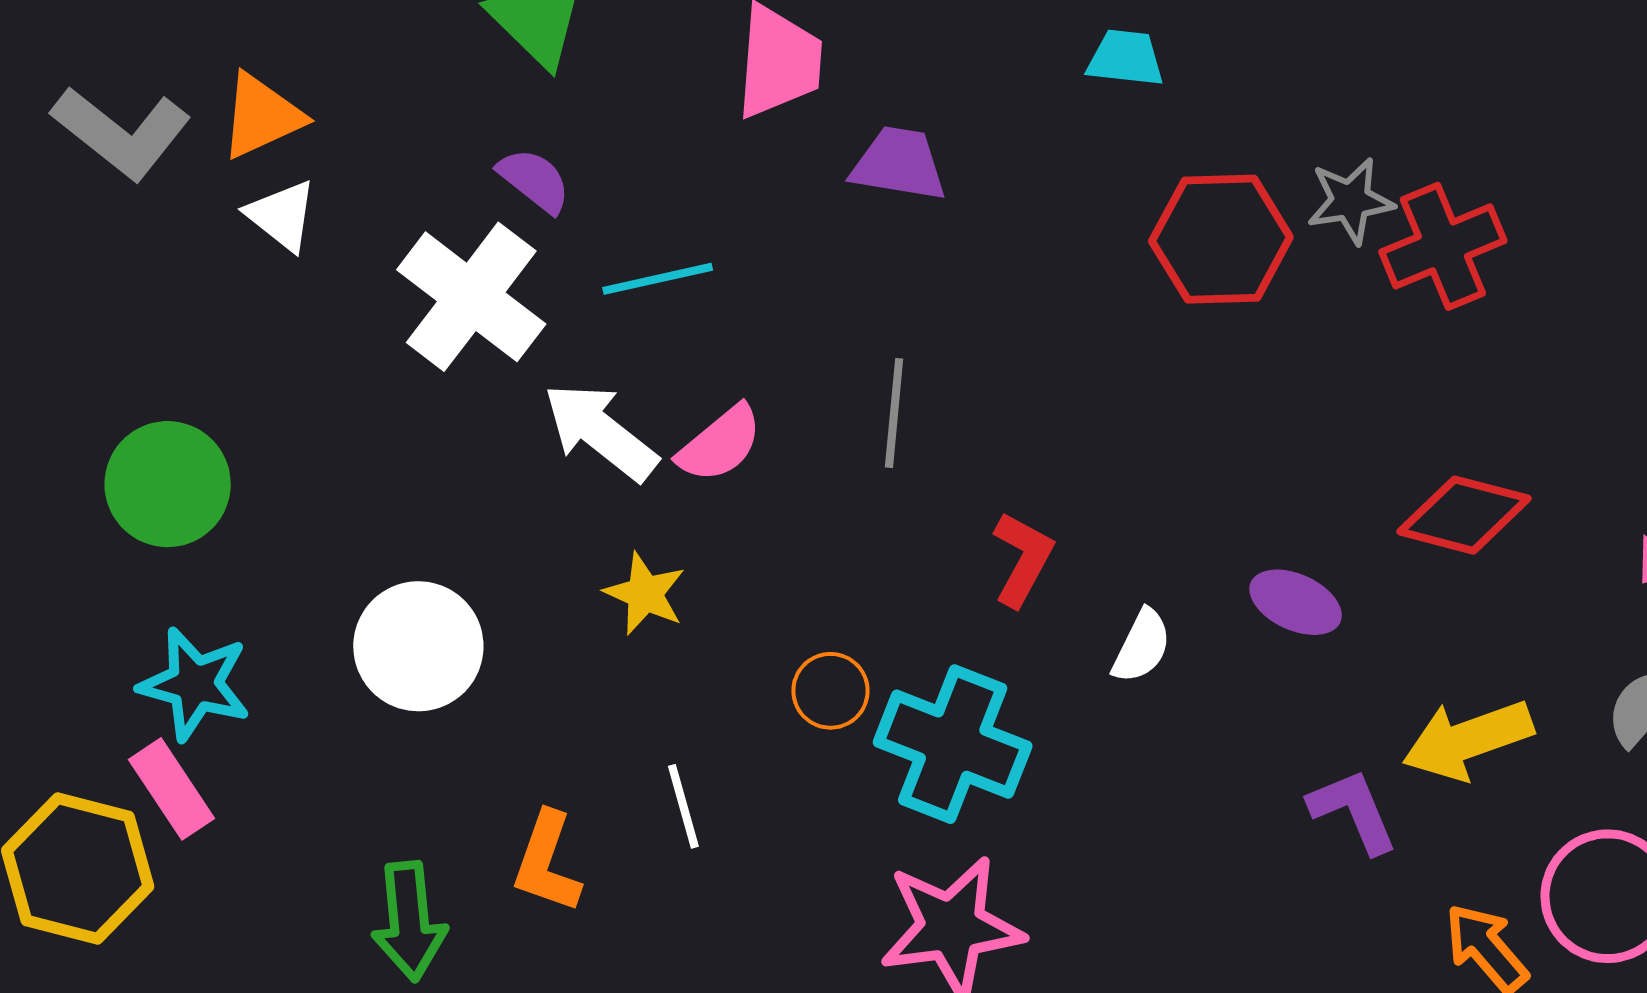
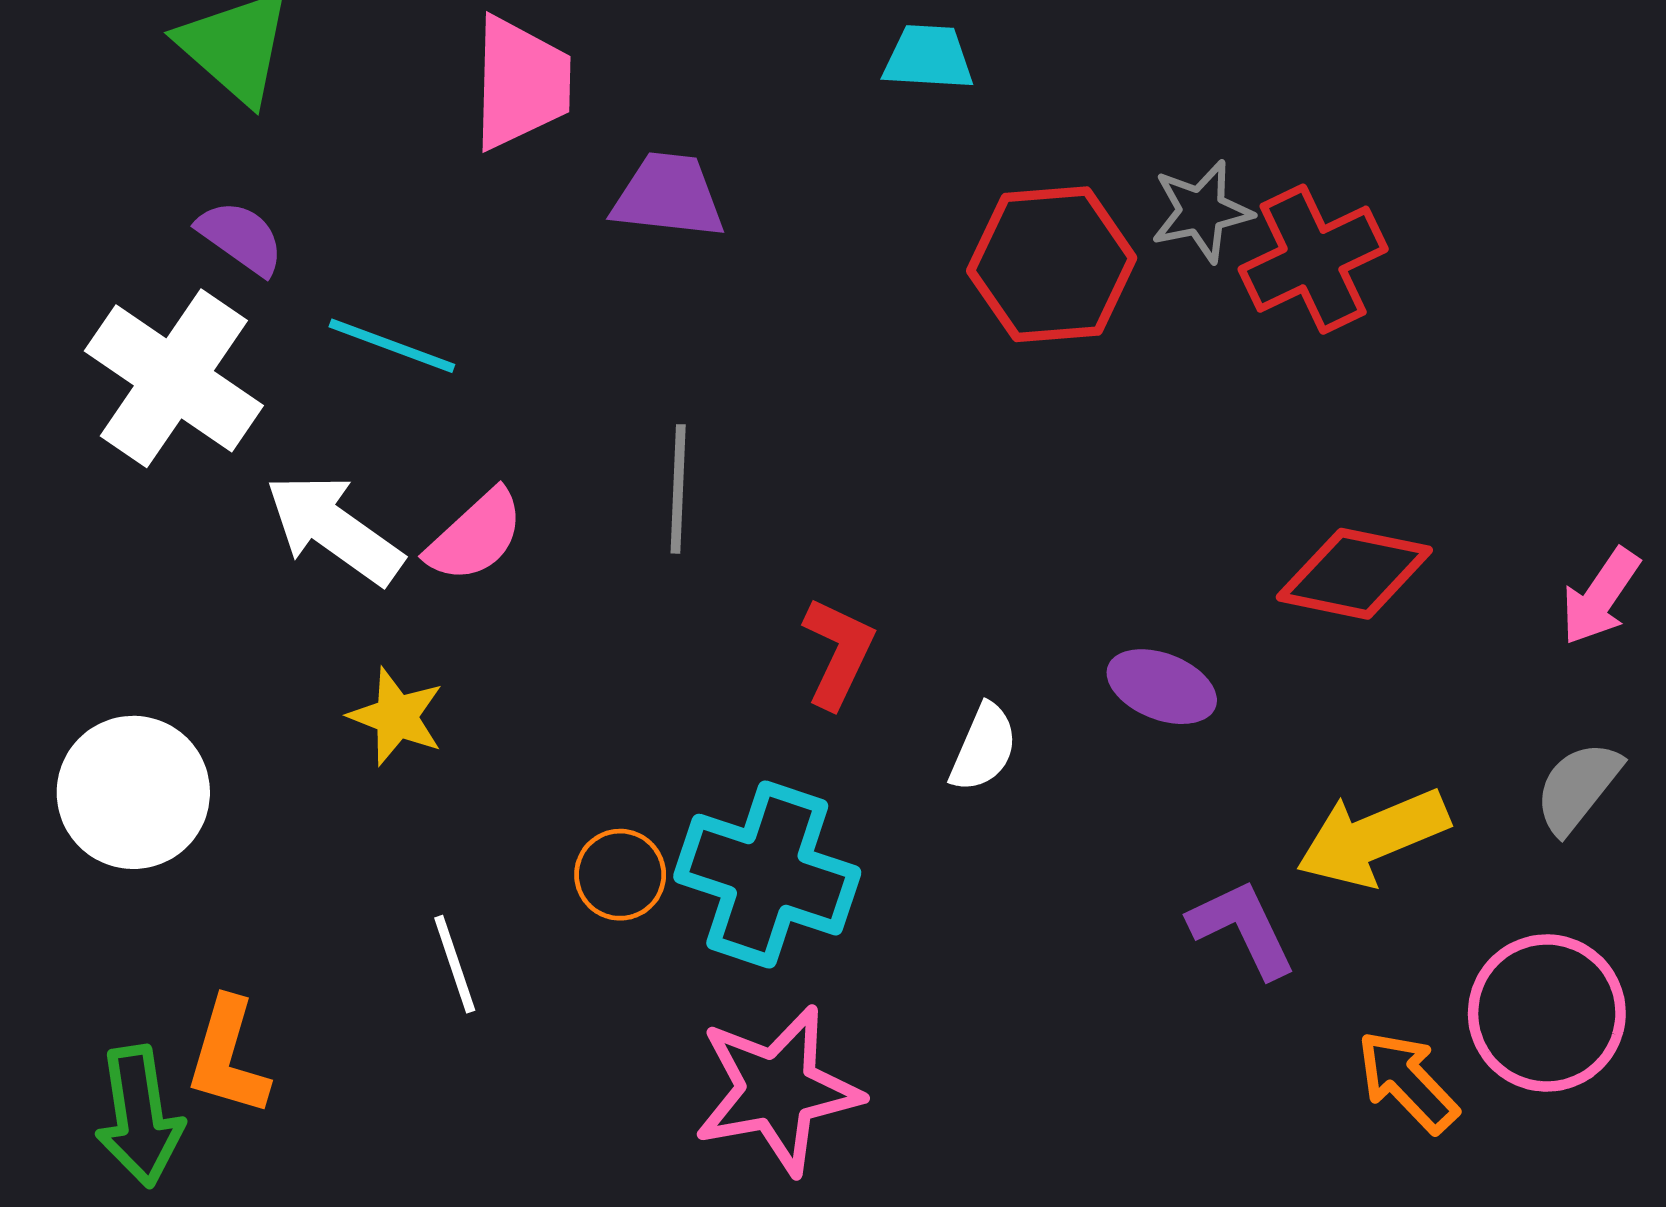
cyan line: (658, 279) -> (392, 346), turned 36
orange circle: (830, 691) -> (620, 875), moved
orange L-shape: (547, 862) -> (228, 1057), moved

